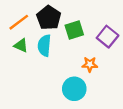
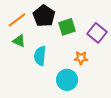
cyan semicircle: (44, 45) -> (40, 56), moved

